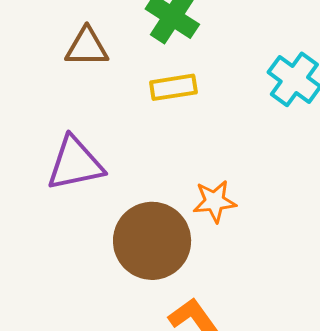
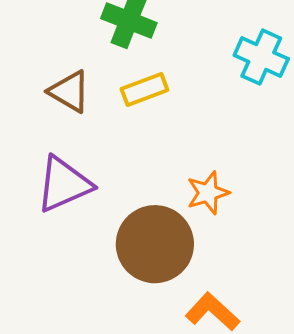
brown triangle: (87, 47) -> (69, 92), moved, turned 42

